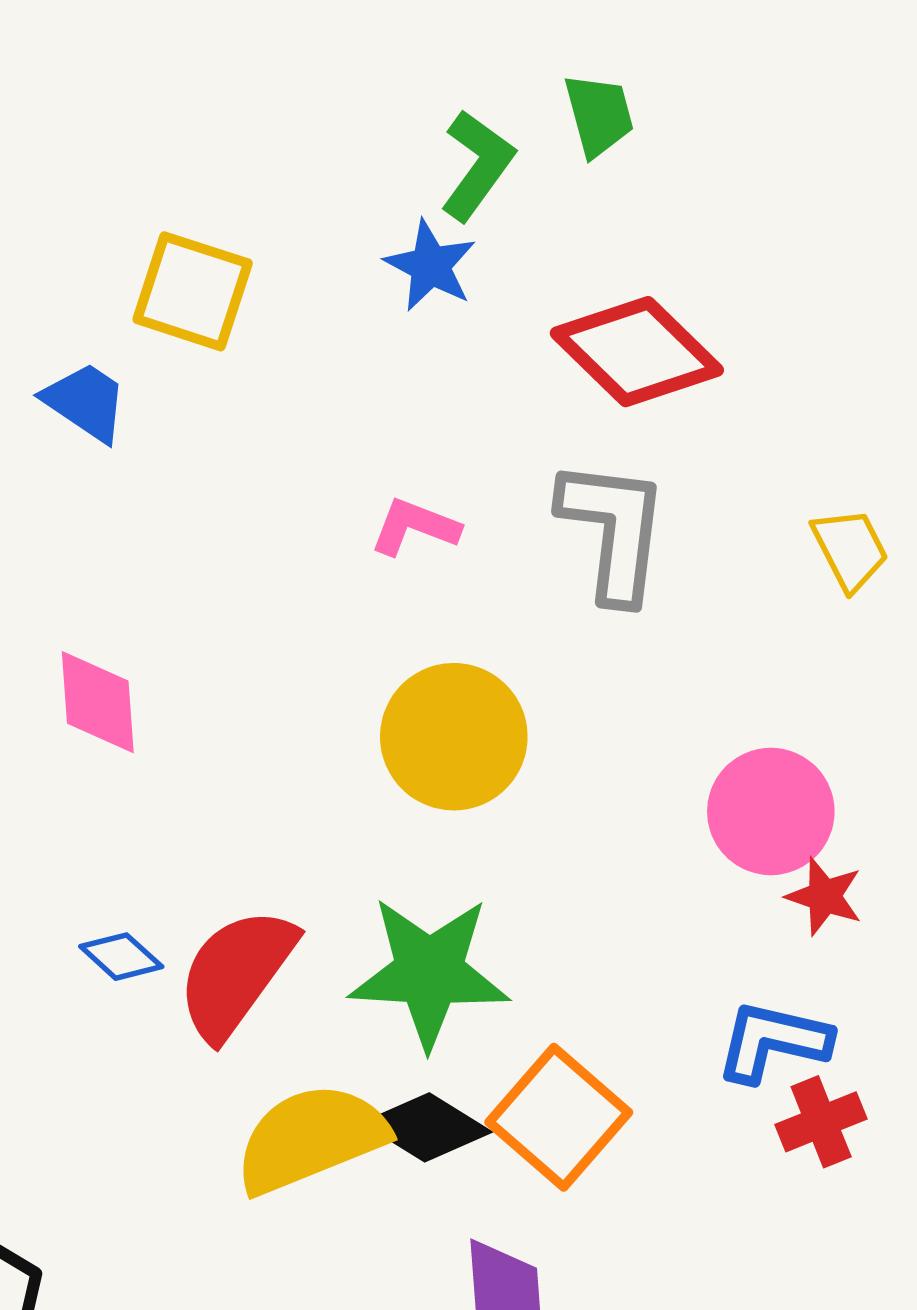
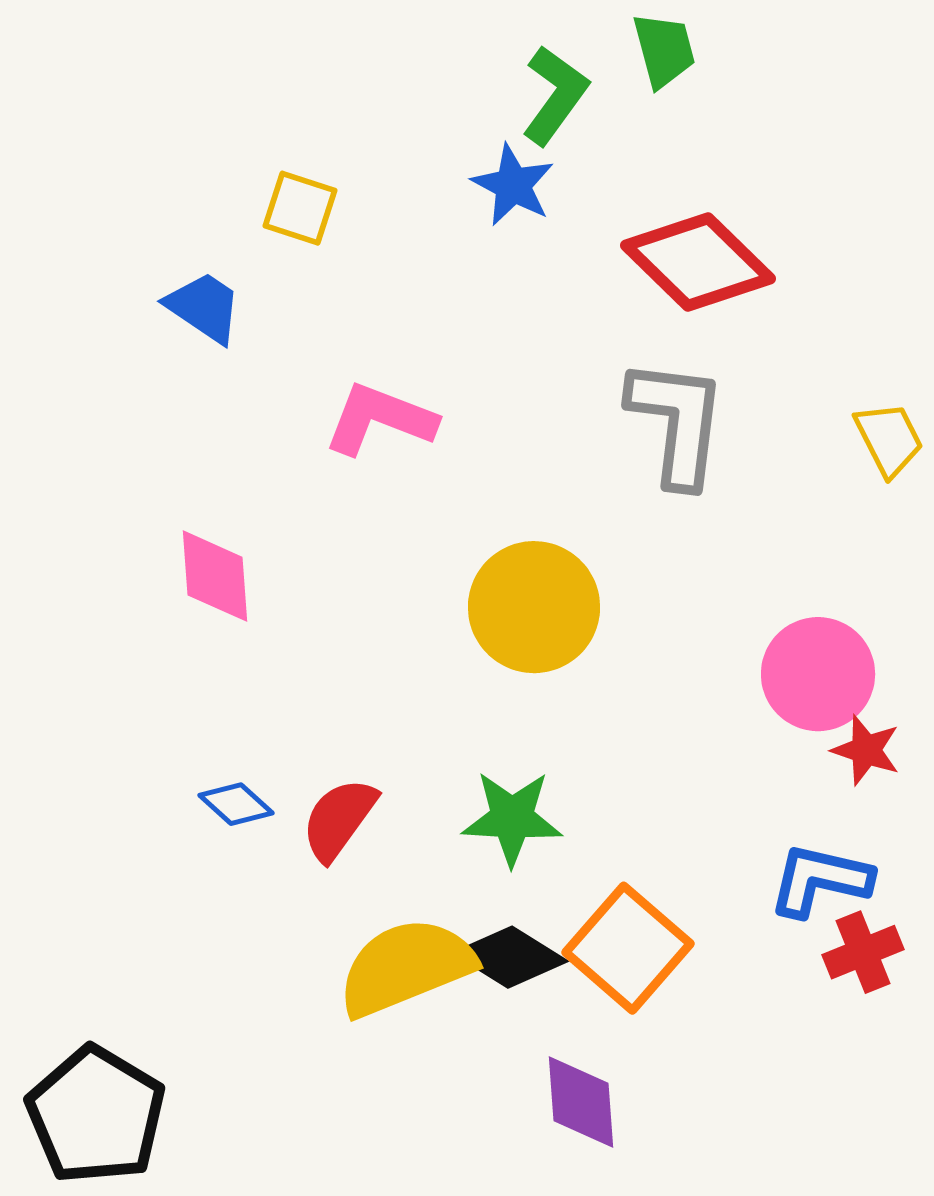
yellow square: (193, 291) -> (300, 208), size x0.7
pink L-shape: (415, 527) -> (380, 419), moved, size x1.4
green star: (429, 972) -> (512, 818), size x0.7
red semicircle: (236, 973) -> (339, 819), size x0.7

